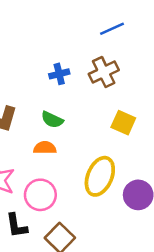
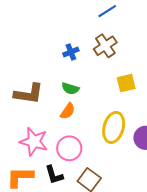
yellow square: (123, 123) -> (126, 83), turned -30
orange semicircle: (45, 148) -> (68, 111), turned 132

